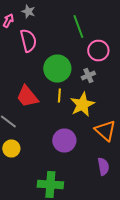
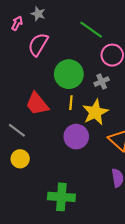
green line: (78, 26) -> (91, 30), turned -35
pink semicircle: (28, 40) -> (38, 44), turned -135
purple circle: (64, 140) -> (76, 137), moved

